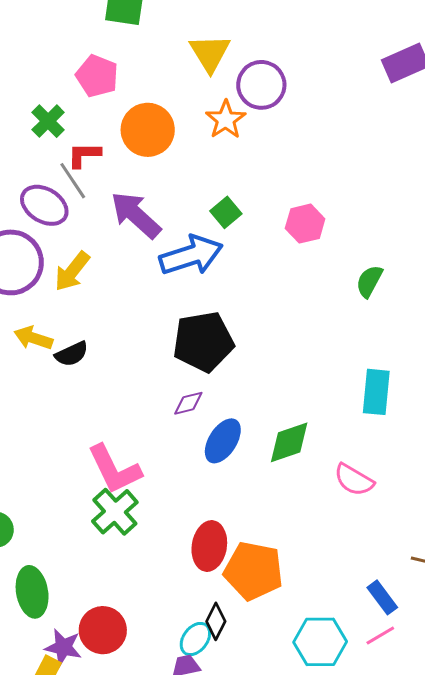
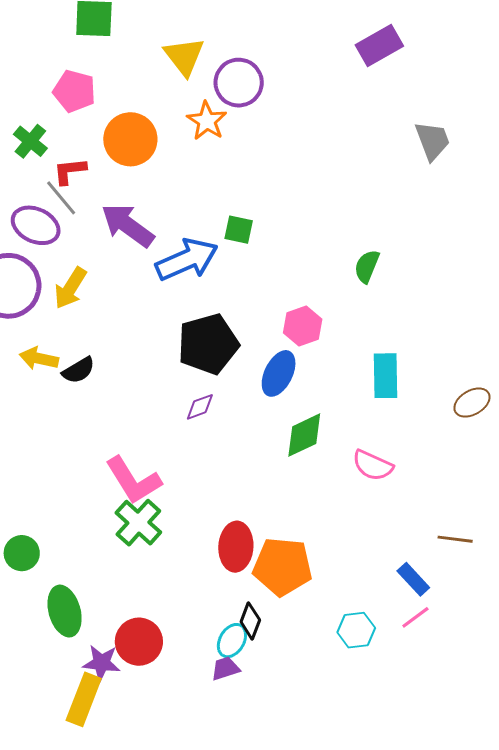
green square: (226, 212) -> (239, 230), moved, turned -32
pink hexagon: (305, 224) -> (303, 326), moved
blue ellipse: (223, 441) -> (279, 373), moved
cyan hexagon: (320, 642) -> (356, 630), size x0.7

